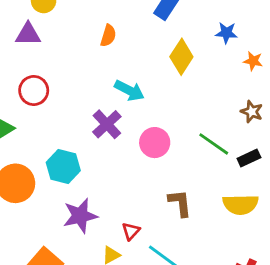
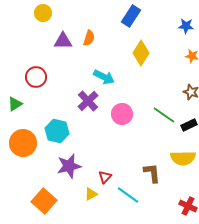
blue star: (226, 33) -> (186, 26), moved
purple triangle: (28, 34) -> (63, 41), moved
brown L-shape: (180, 203) -> (152, 173), moved

